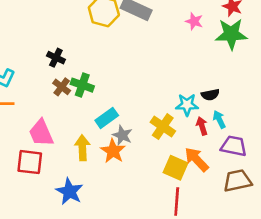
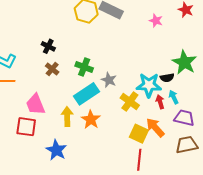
green star: (231, 34) -> (184, 62), moved, turned 30
green cross: (82, 85) -> (84, 67), moved
cyan star: (187, 105) -> (149, 85), size x1.4
cyan rectangle: (107, 118) -> (87, 94), size x1.4
gray star: (122, 135) -> (109, 80), moved

